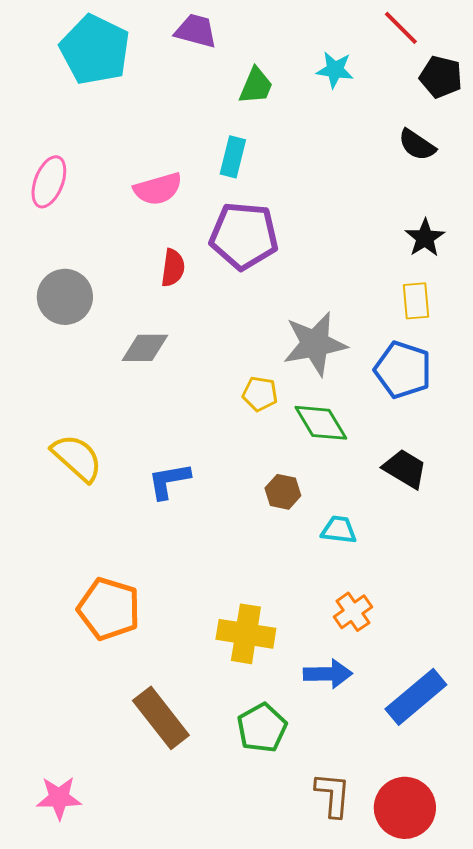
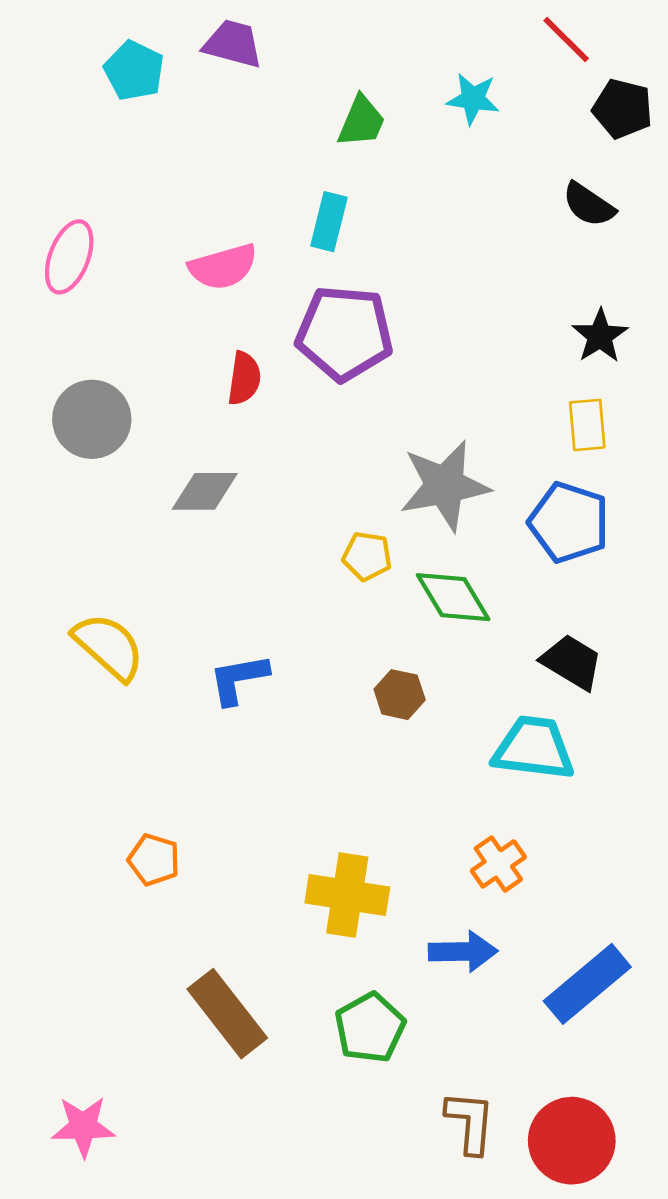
purple trapezoid: (196, 31) -> (233, 44), moved
cyan pentagon: (95, 50) -> (134, 71), size x0.6
cyan trapezoid: (339, 530) -> (534, 748), moved, size x1.6
orange pentagon: (109, 609) -> (154, 860), size x0.6

